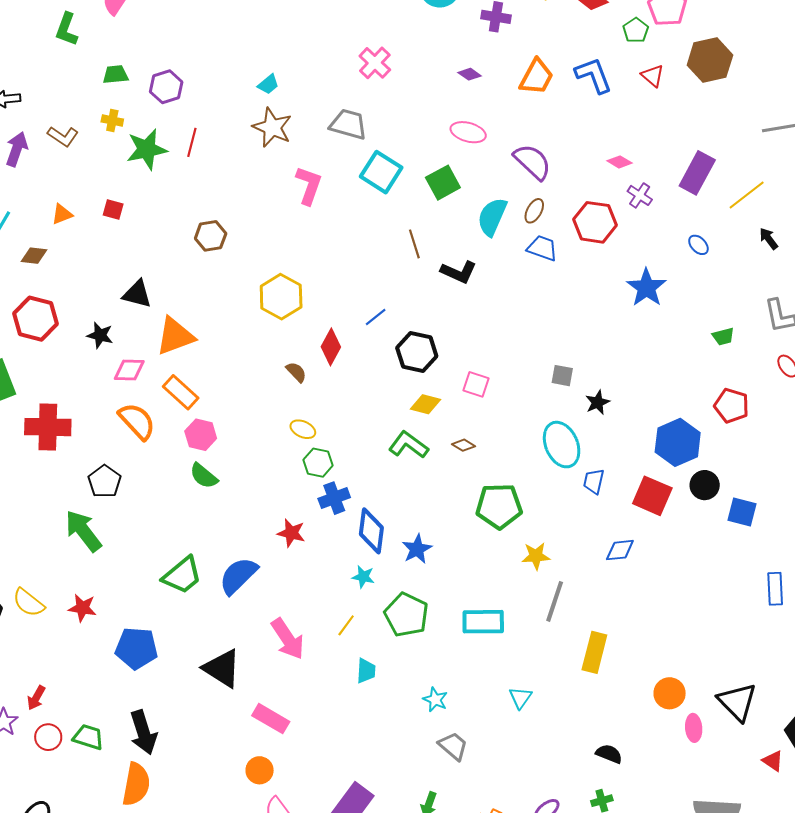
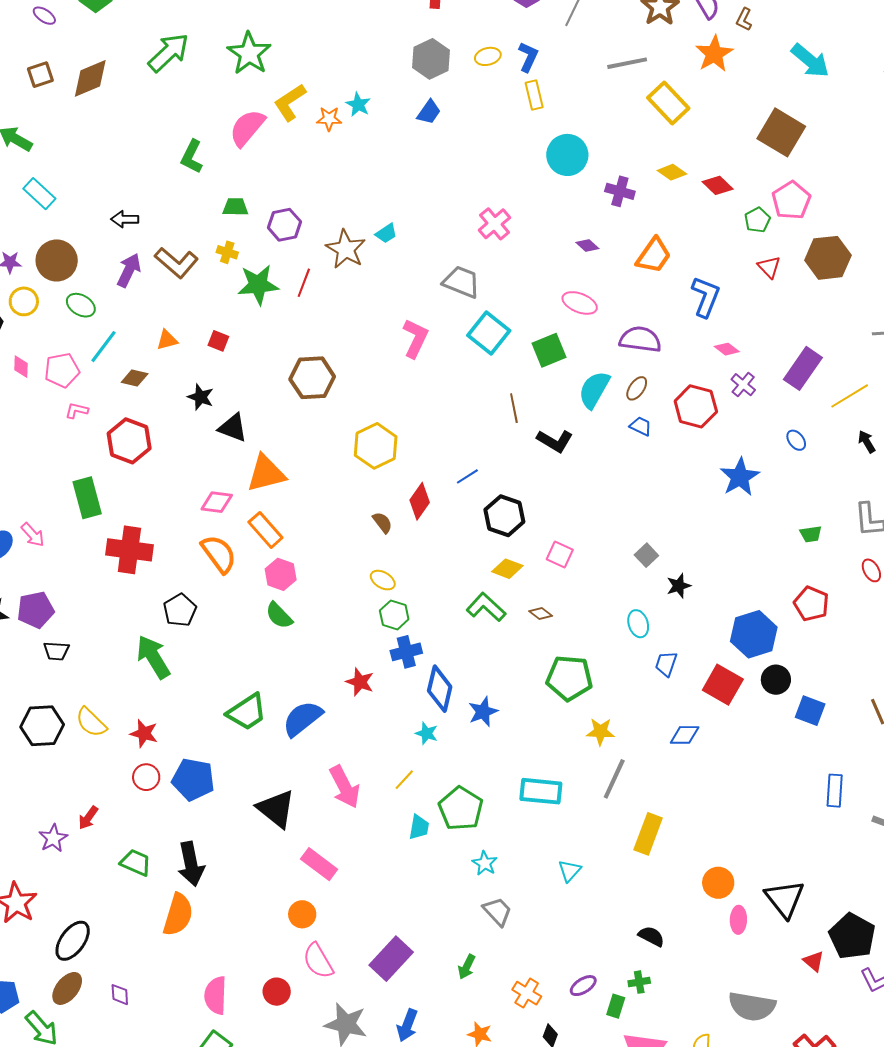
blue L-shape: (594, 75) -> (706, 297), moved, turned 36
brown star: (272, 127) -> (346, 249), moved
brown L-shape: (63, 136) -> (176, 263), size x1.4
purple semicircle: (532, 162) -> (640, 339), turned -42
brown hexagon: (211, 236) -> (312, 378), size x1.4
blue trapezoid: (542, 248) -> (641, 426), size x0.7
black star: (100, 335) -> (201, 397), moved
gray square: (562, 376) -> (646, 555), turned 30
cyan ellipse: (562, 445) -> (638, 624), size x0.6
green pentagon: (406, 615) -> (461, 809), moved
red circle: (48, 737) -> (146, 777), moved

